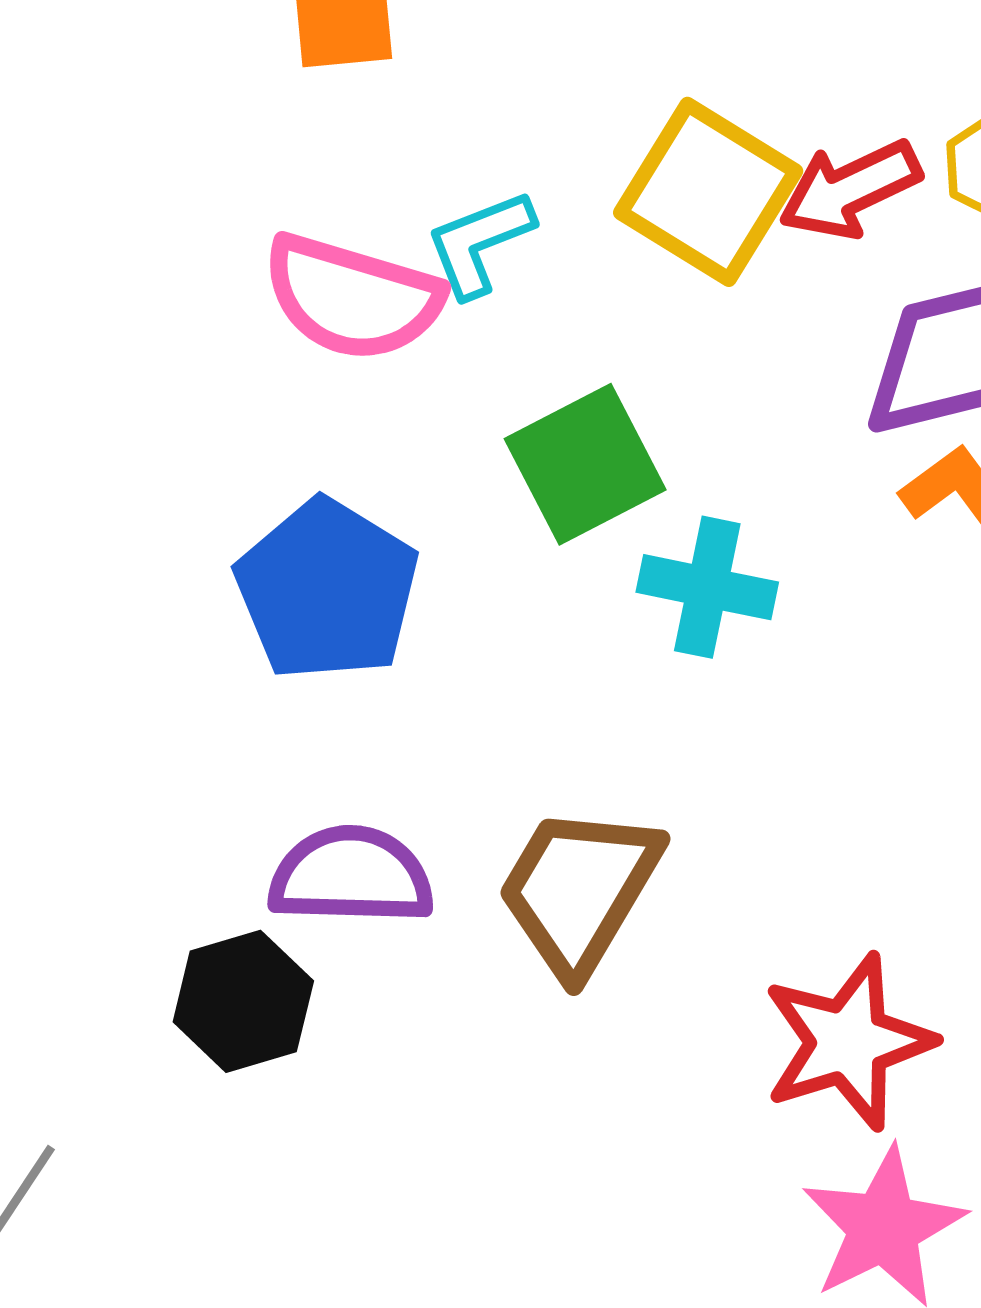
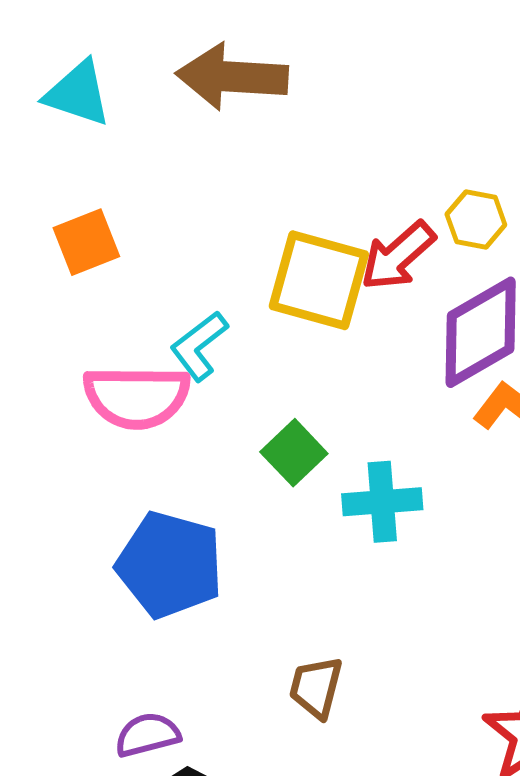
green square: (585, 464) -> (294, 453), size x0.7
purple semicircle: (351, 876) -> (147, 735), moved, size x0.7
brown trapezoid: (579, 890) -> (316, 687), moved, size x0.6

